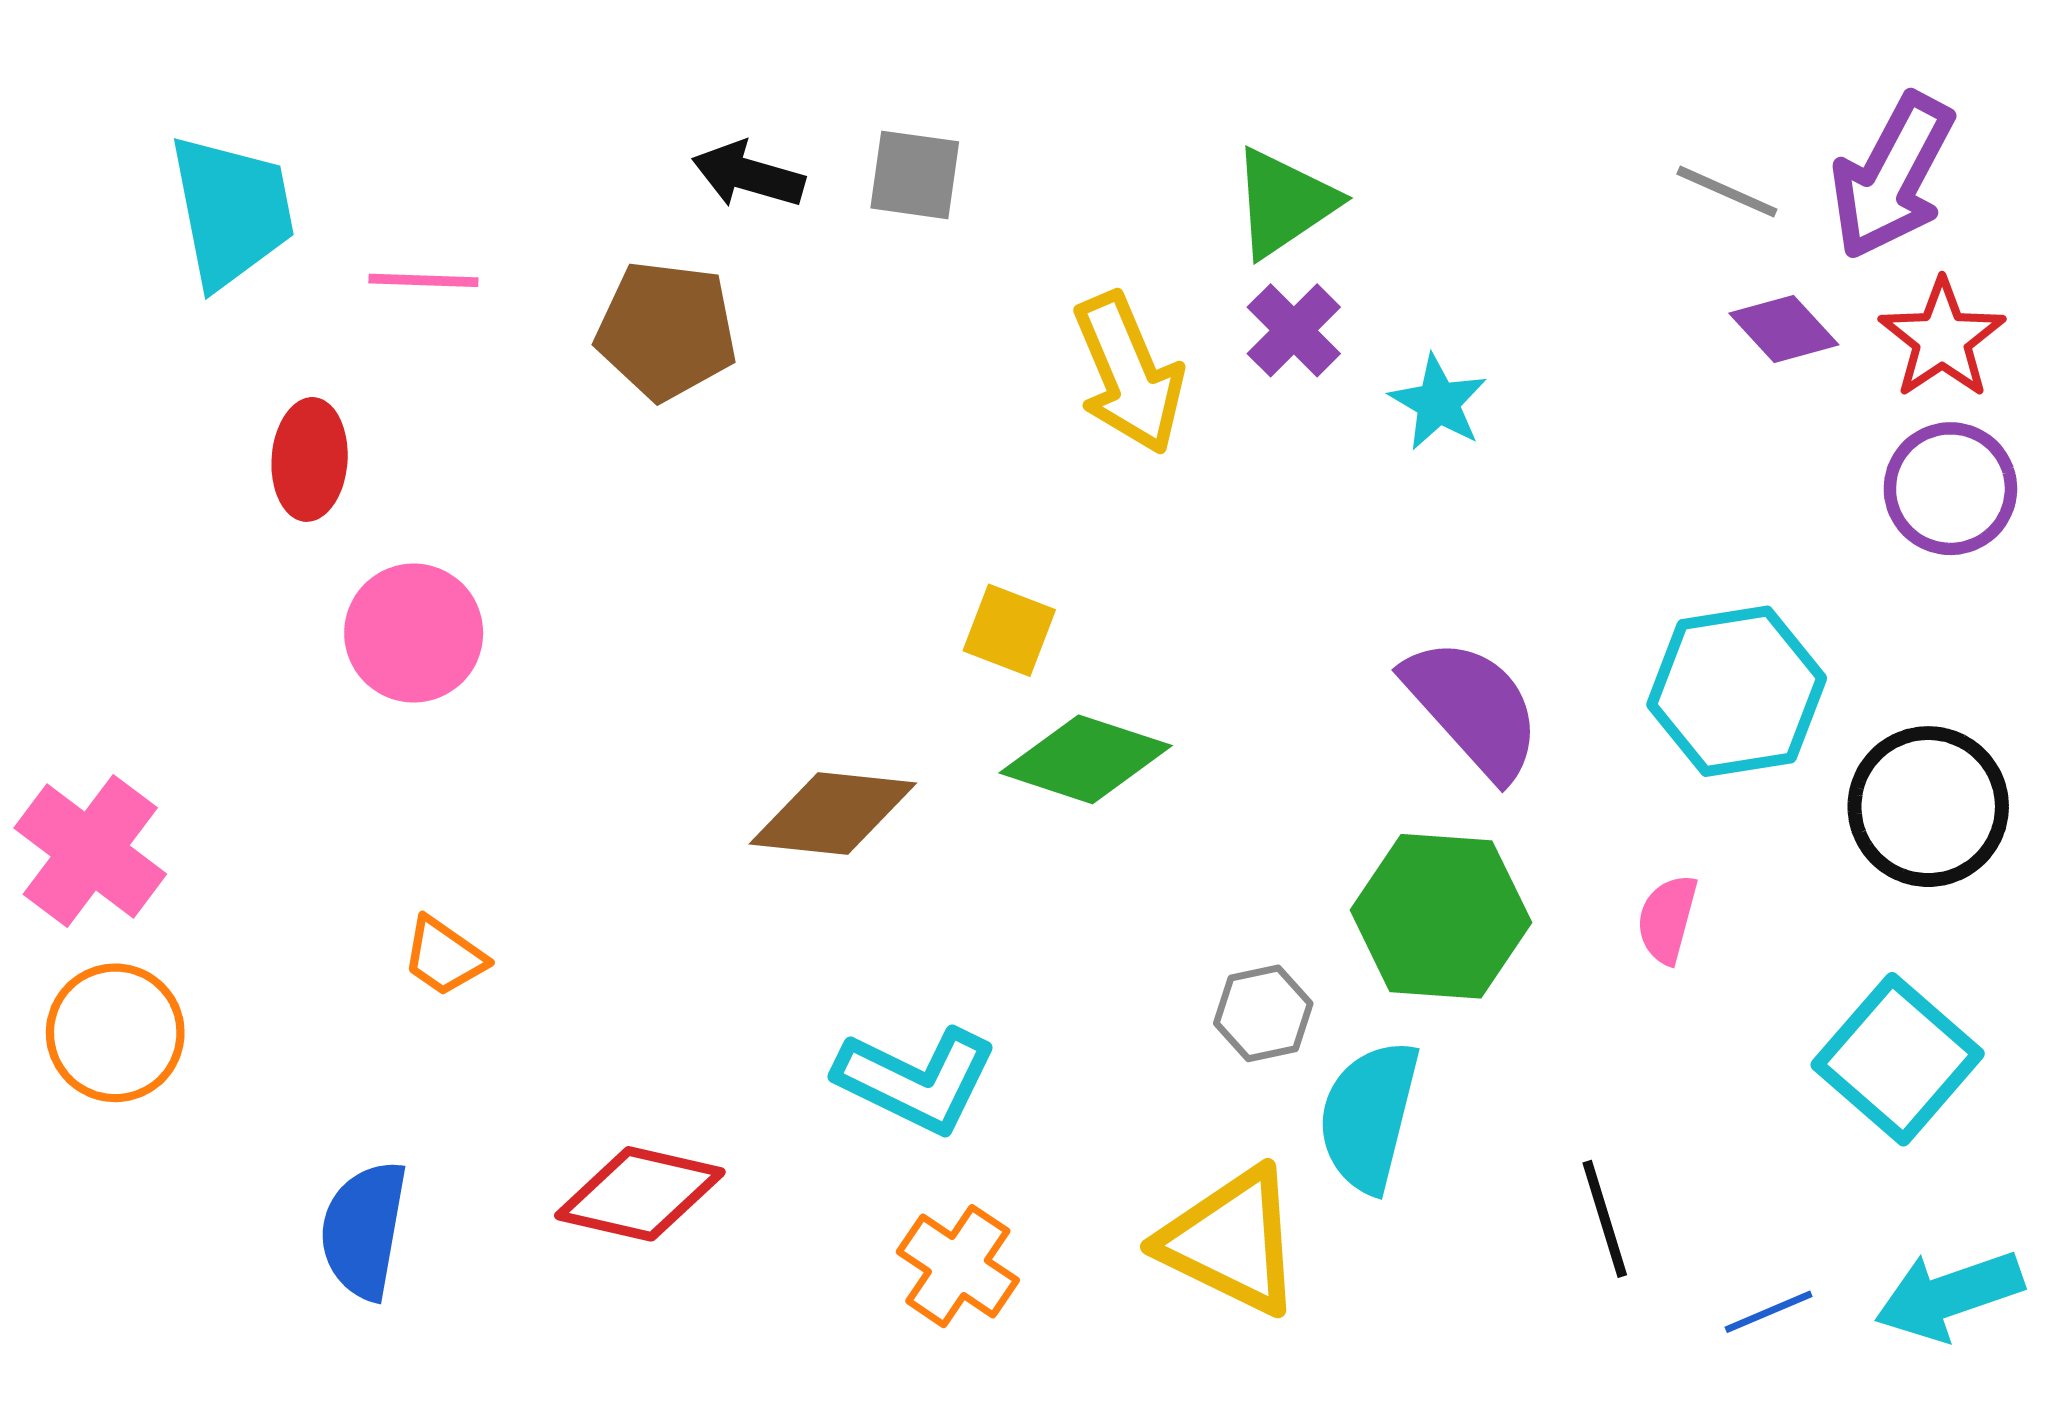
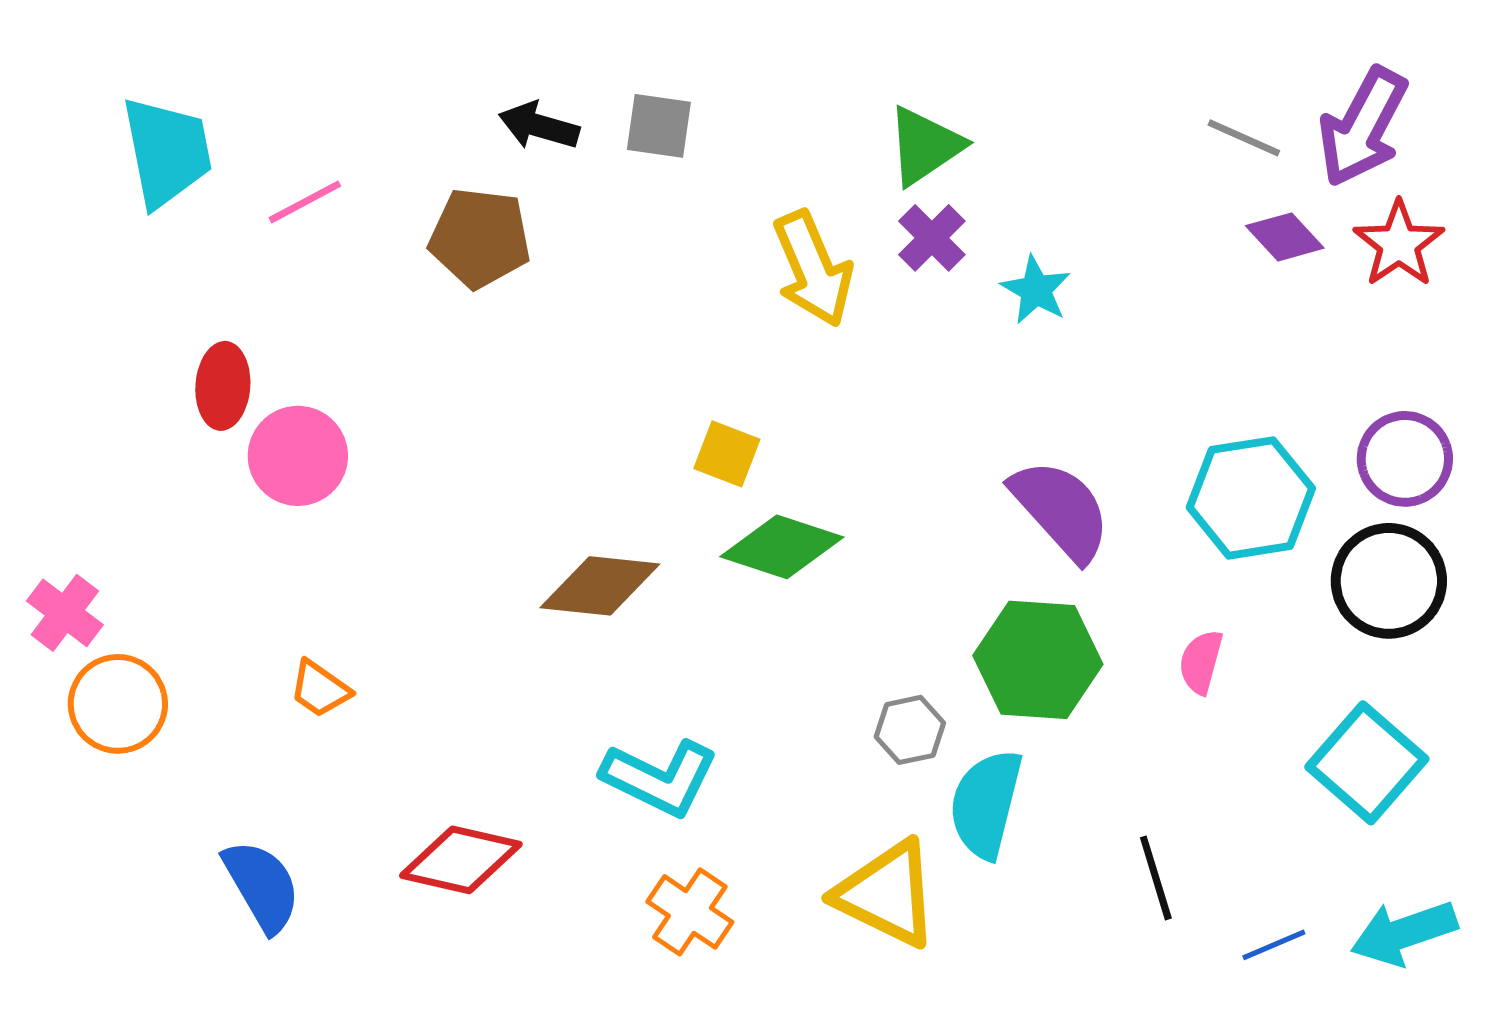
pink line: (423, 280) -> (305, 202), turned -30
red ellipse: (310, 459) -> (223, 386), moved
purple circle: (1950, 489) -> (1405, 459), moved
pink cross: (90, 851) -> (65, 613), size x0.7
orange circle: (115, 1033) -> (118, 704), moved
blue semicircle: (364, 1230) -> (262, 886), turned 140

